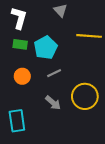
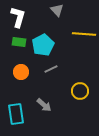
yellow circle: (85, 96) -> (80, 91), size x0.7
gray arrow: (53, 103) -> (44, 105), moved

